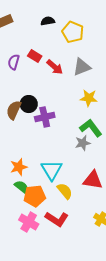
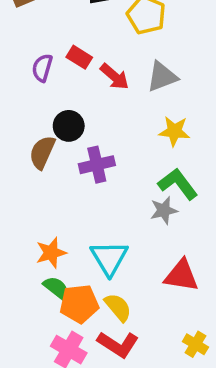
black circle: (29, 104) -> (69, 126), moved
yellow semicircle: (65, 191) -> (118, 307), moved

